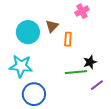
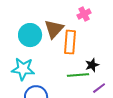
brown triangle: (52, 26) -> (54, 29), size x1.5
orange rectangle: (68, 39) -> (70, 42), size x1.6

